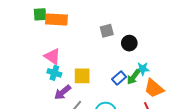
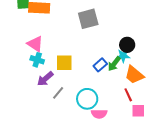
gray square: (107, 31) -> (88, 19), size x1.5
black circle: (129, 43) -> (127, 45), moved

